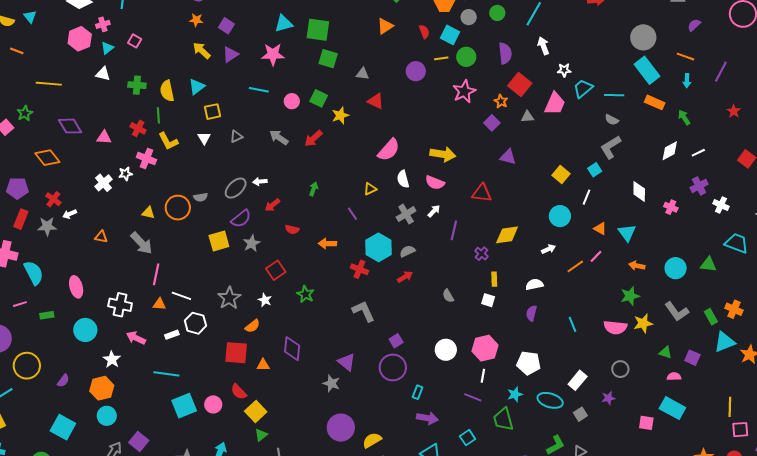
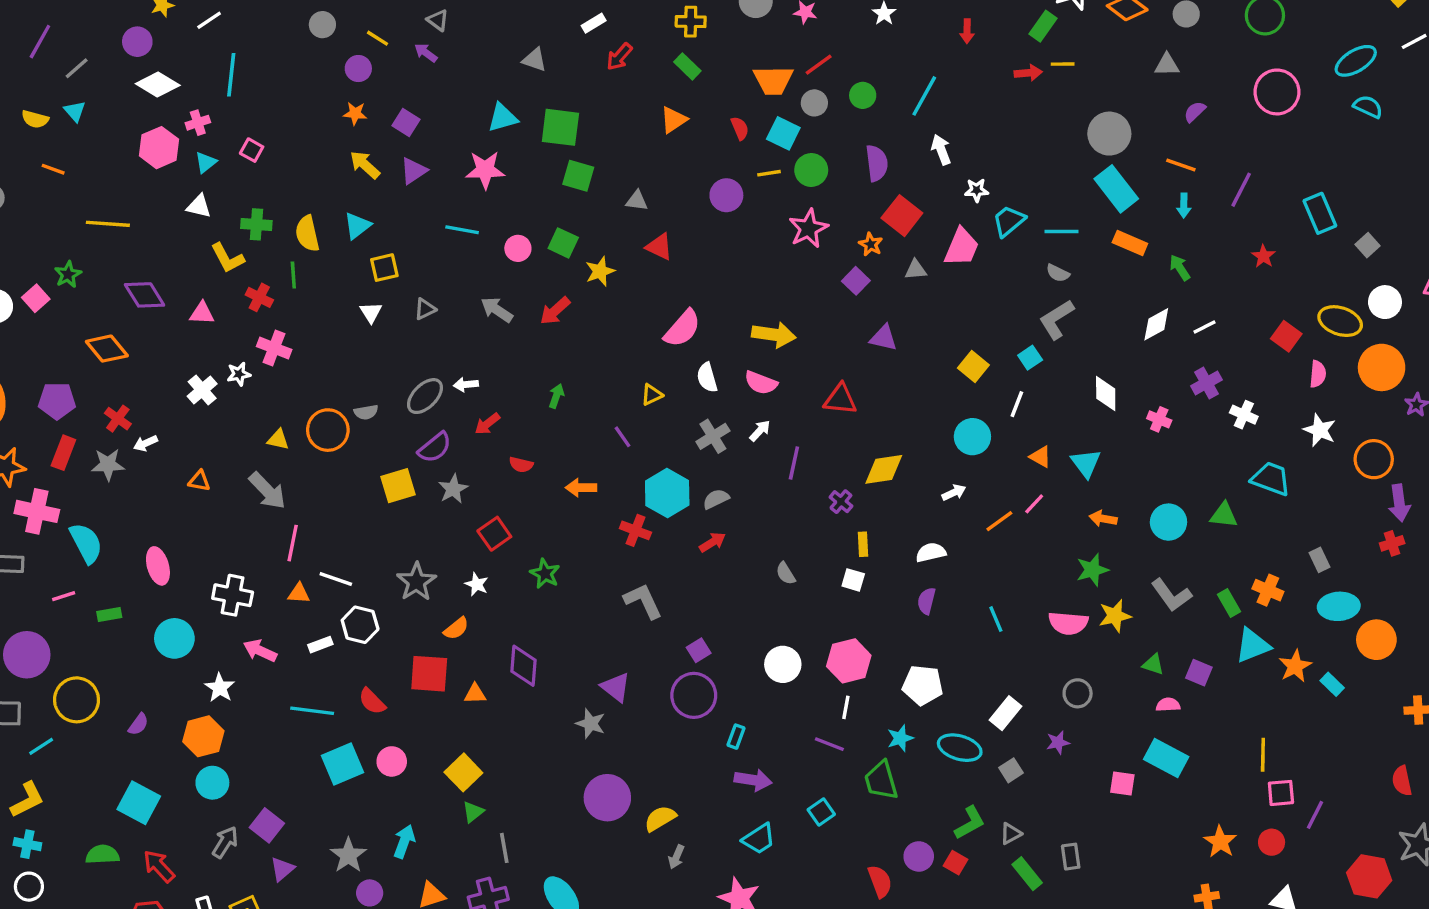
yellow L-shape: (168, 141) -> (228, 258), moved
red semicircle: (239, 392) -> (372, 701), moved

